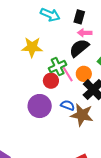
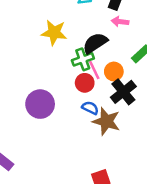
black semicircle: (79, 48) -> (95, 43), moved
red circle: (51, 81) -> (85, 83), moved
purple circle: (40, 106) -> (40, 104), moved

